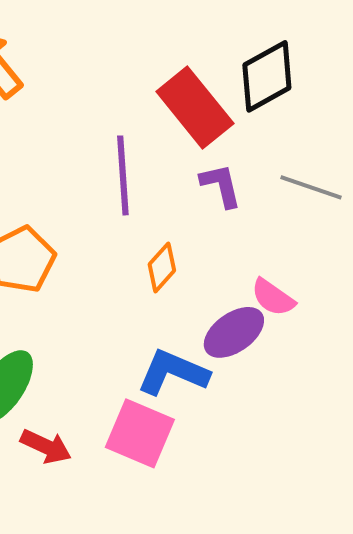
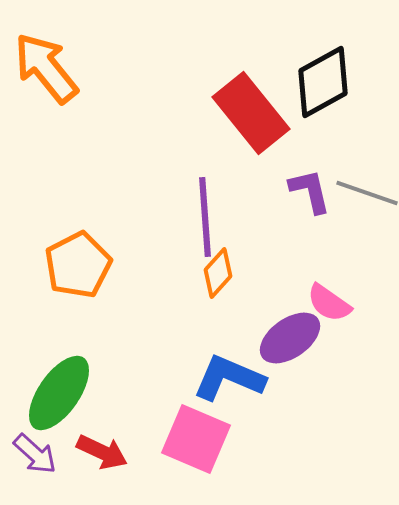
purple line: (123, 175) -> (205, 217), moved
purple L-shape: (221, 185) -> (310, 191), moved

